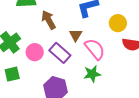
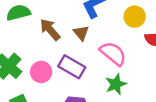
brown triangle: (76, 35) -> (81, 33), moved

